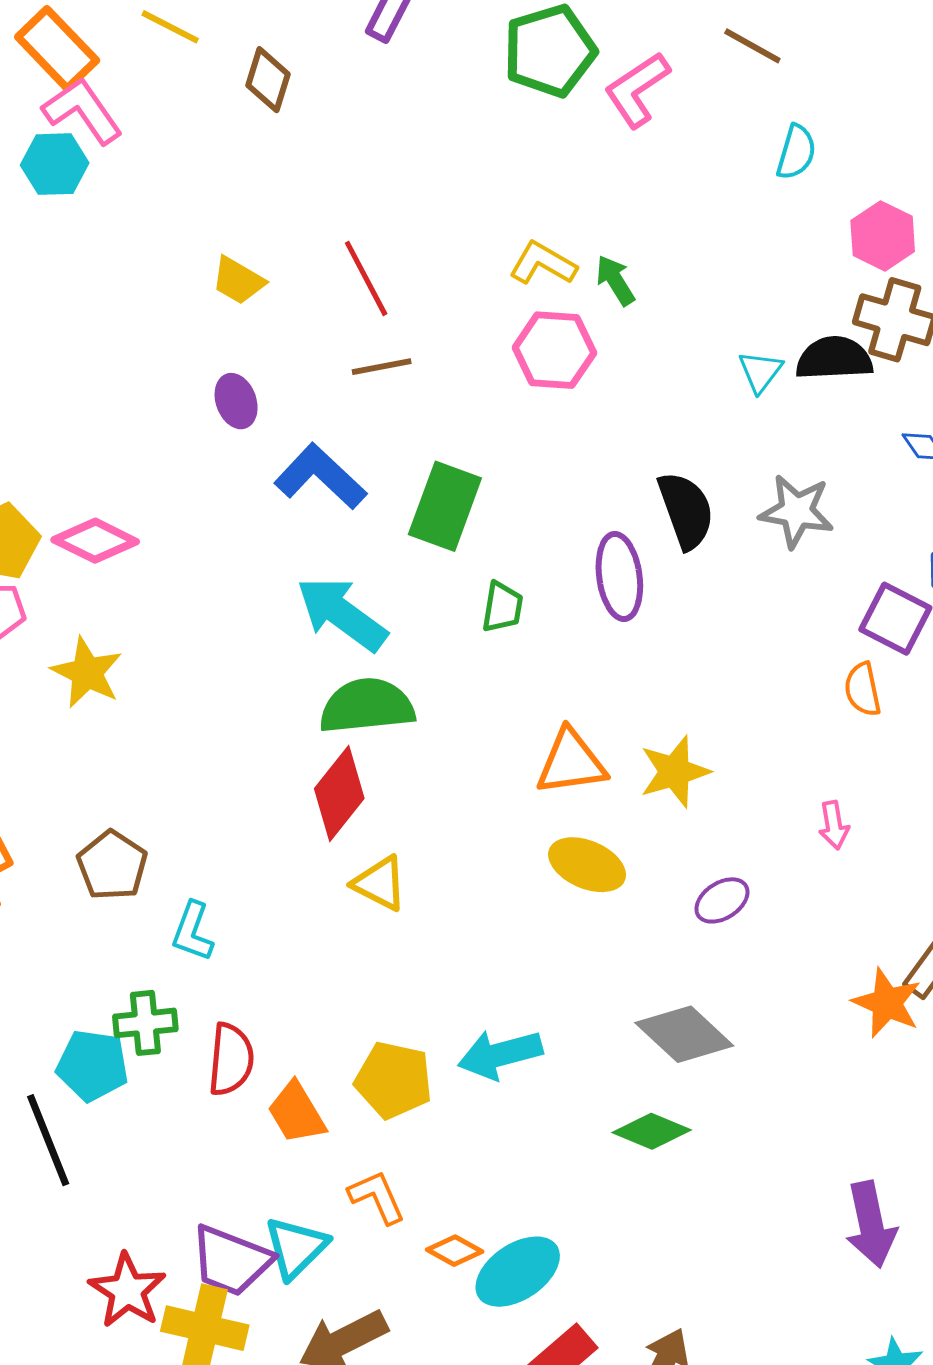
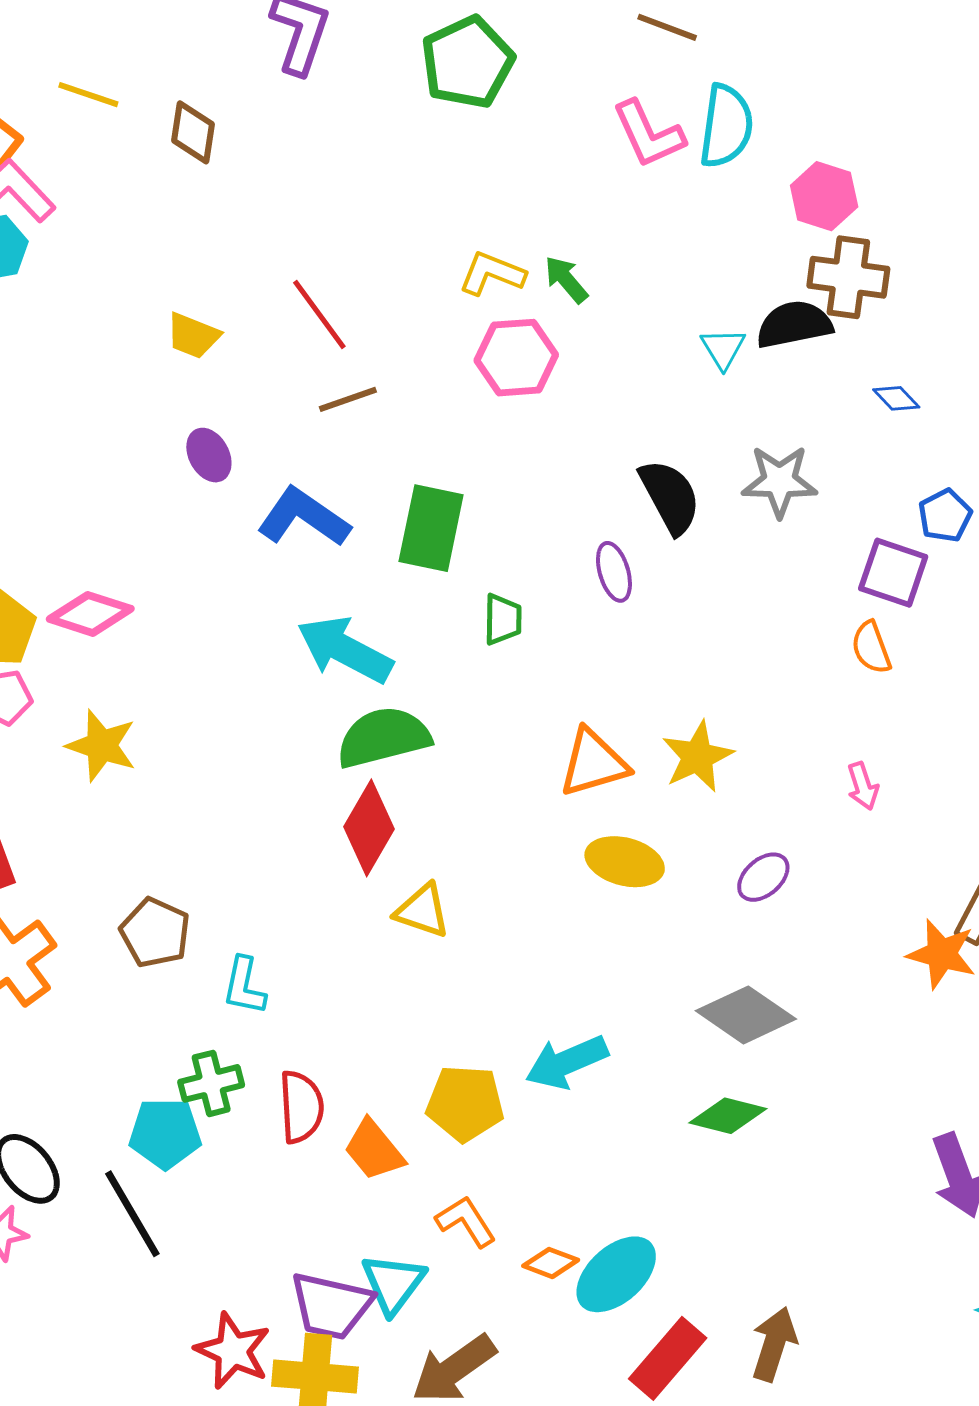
pink L-shape: (637, 90) -> (648, 134), moved, turned -72
cyan semicircle: (796, 152) -> (726, 126), size x1.5
purple ellipse: (619, 576) -> (614, 572), size x0.7

